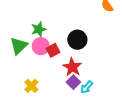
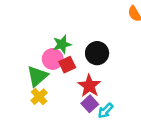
green star: (39, 29) -> (62, 44), moved
green triangle: (19, 46) -> (37, 76), moved
yellow cross: (31, 86) -> (39, 97), moved

